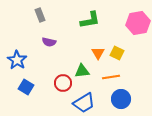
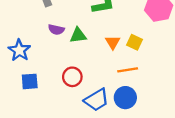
green triangle: (82, 71) -> (78, 35), moved
blue square: (26, 87) -> (30, 81), turned -35
blue circle: (121, 99) -> (125, 98), moved

